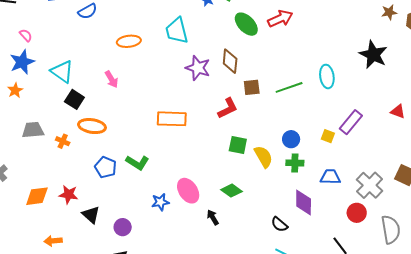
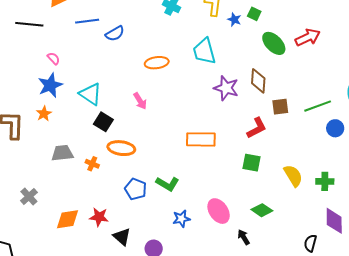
blue circle: (291, 139) -> (335, 128), moved
green square: (238, 145) -> (252, 163), moved
blue star: (160, 202) -> (181, 219), moved
black semicircle: (279, 224) -> (310, 243), turned 66

